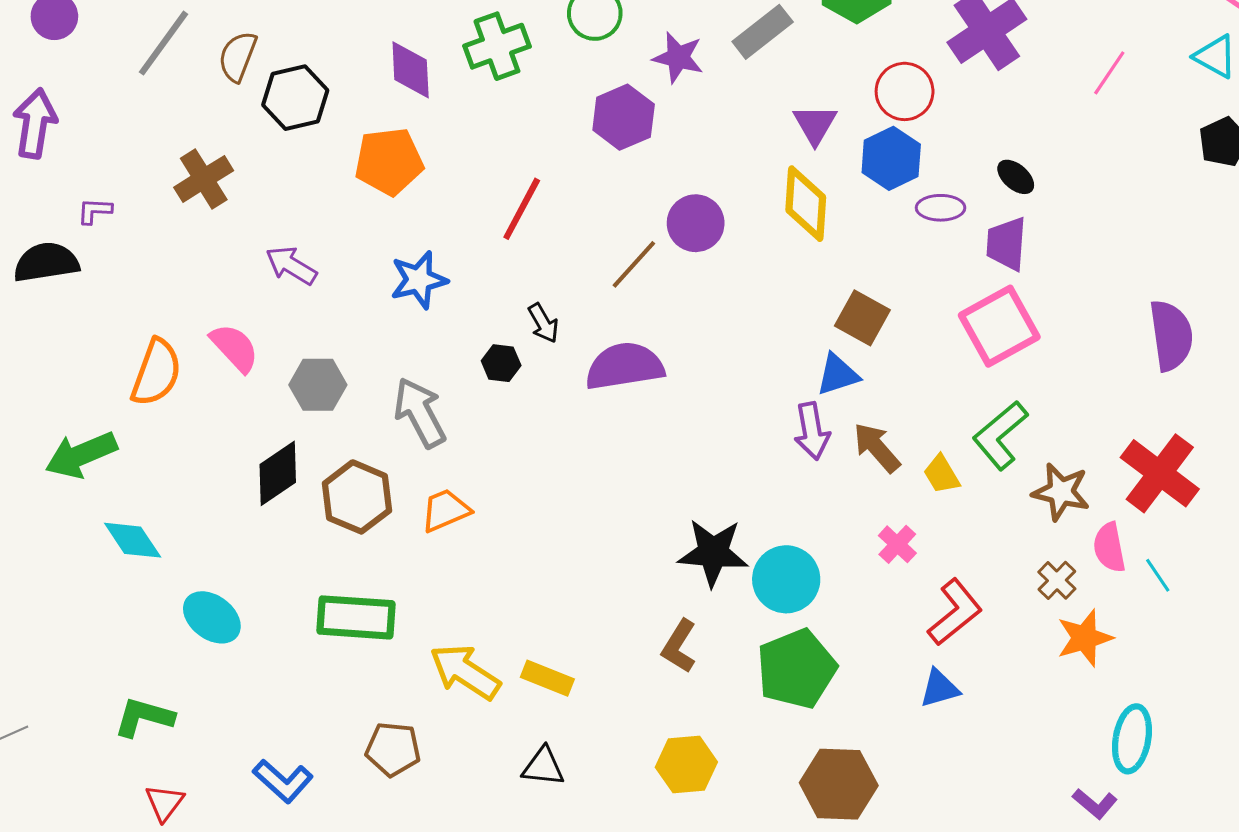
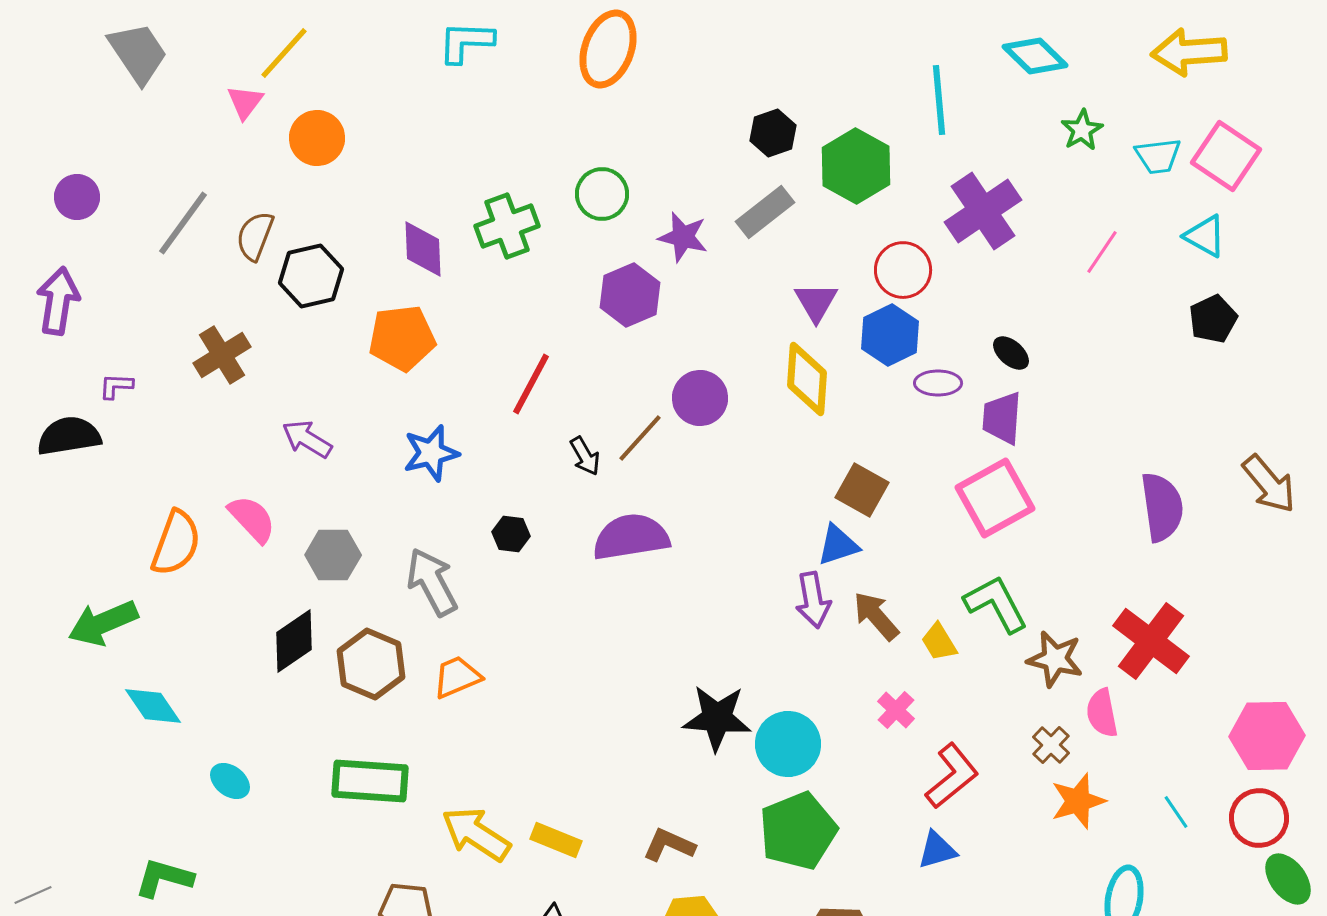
black arrow: (543, 323) -> (585, 456), moved
green L-shape: (1000, 435) -> (996, 604), turned 102
cyan line: (1158, 575) -> (1176, 812), moved
cyan ellipse: (212, 617) -> (230, 781), size x0.7
brown L-shape: (679, 646) -> (669, 845), moved, turned 82

